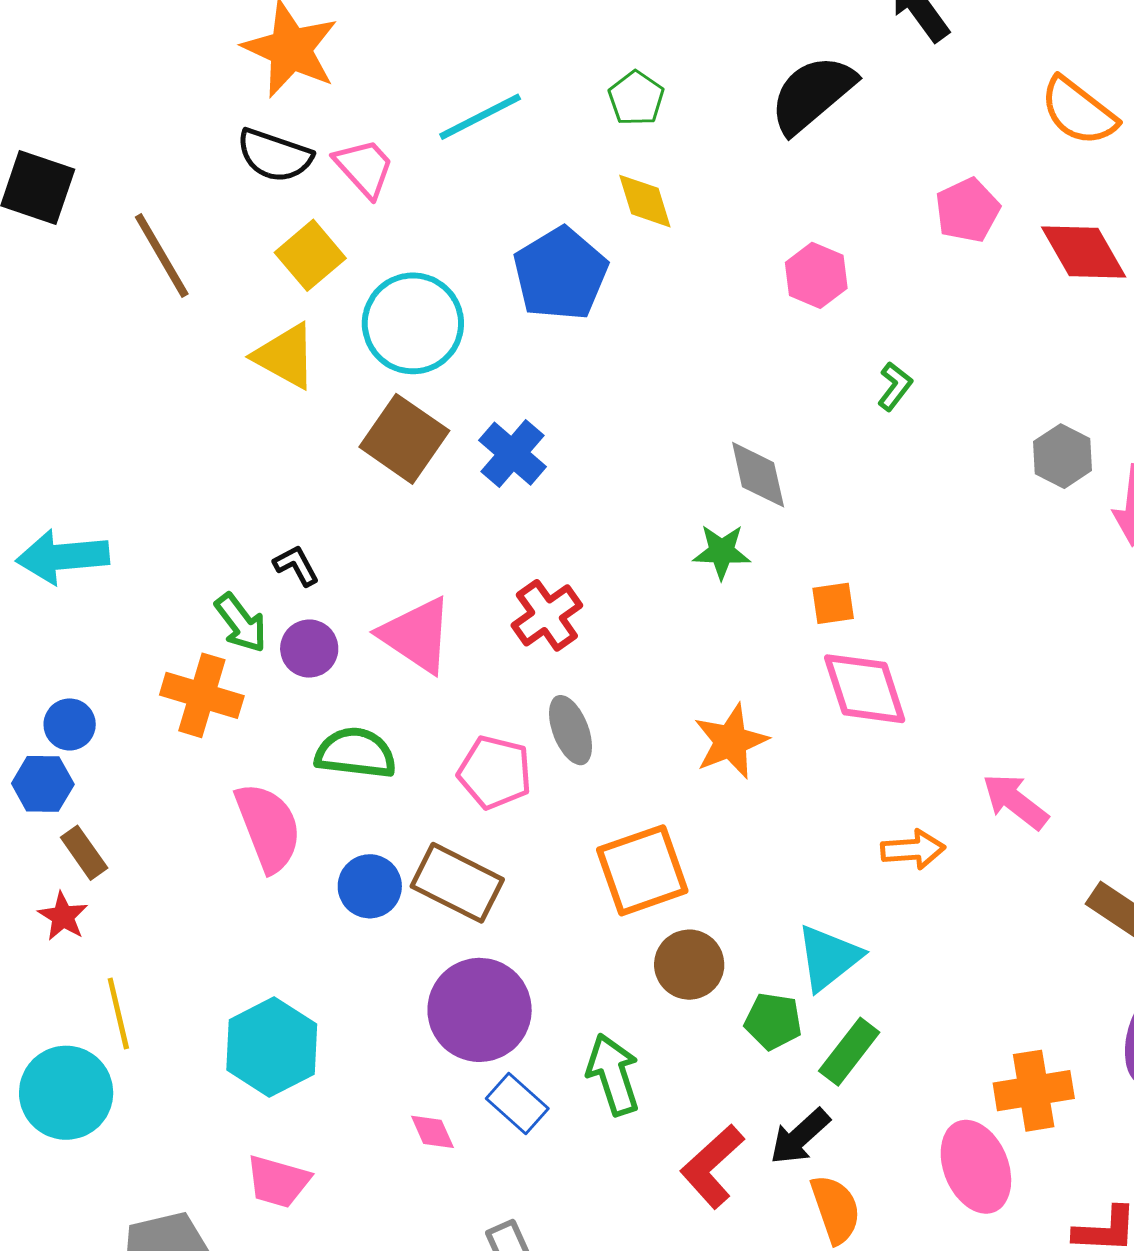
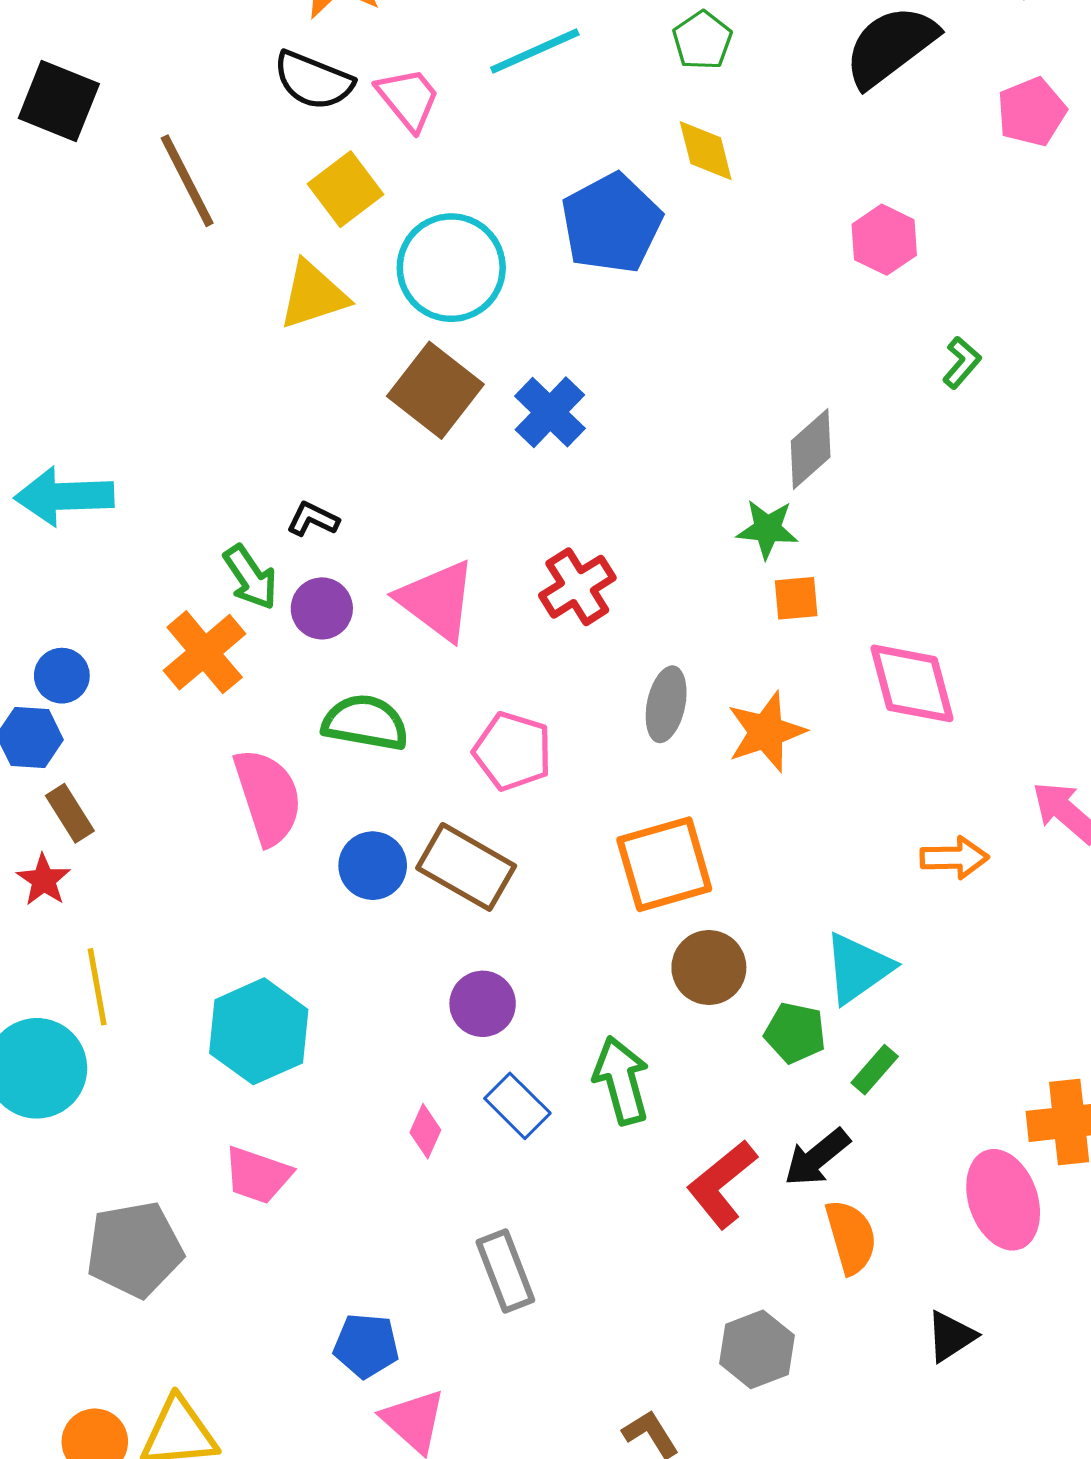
pink pentagon: (967, 210) -> (1032, 112), moved
yellow triangle: (285, 356) -> (313, 295), turned -50
gray diamond: (758, 475) -> (811, 449), turned 58
black L-shape: (296, 566) -> (313, 519), turned -39
orange square: (833, 603) -> (796, 598), moved
orange cross: (202, 695) -> (205, 652), turned 30
gray ellipse: (571, 730) -> (666, 704), moved, turned 30
purple circle: (480, 1010) -> (483, 1004), size x0.6
green rectangle: (849, 1052) -> (875, 1070), size x0.7
pink diamond: (432, 1132) -> (425, 1131), turned 45

